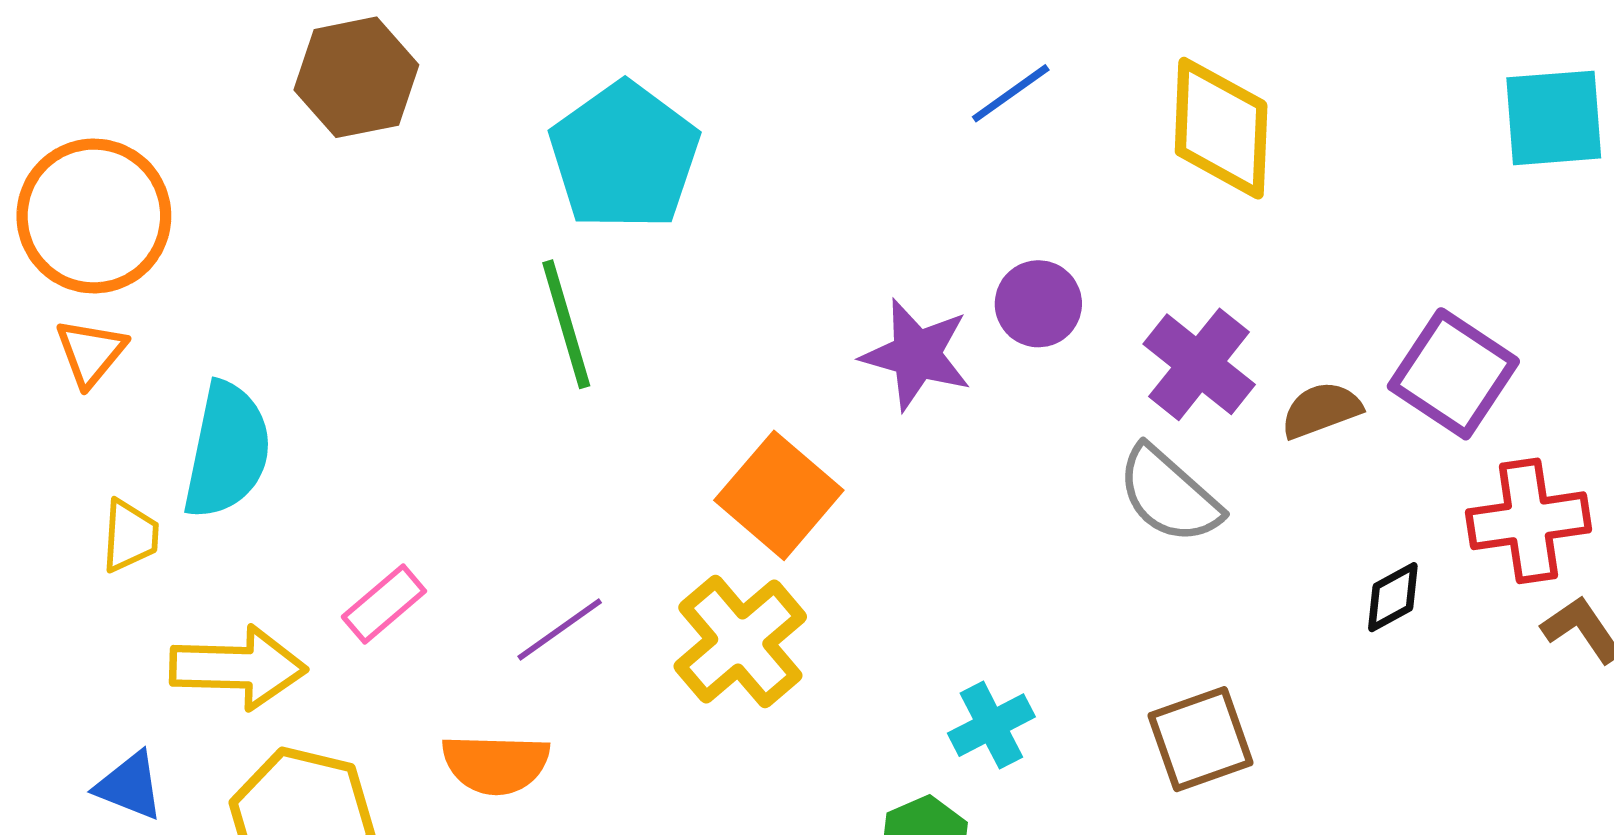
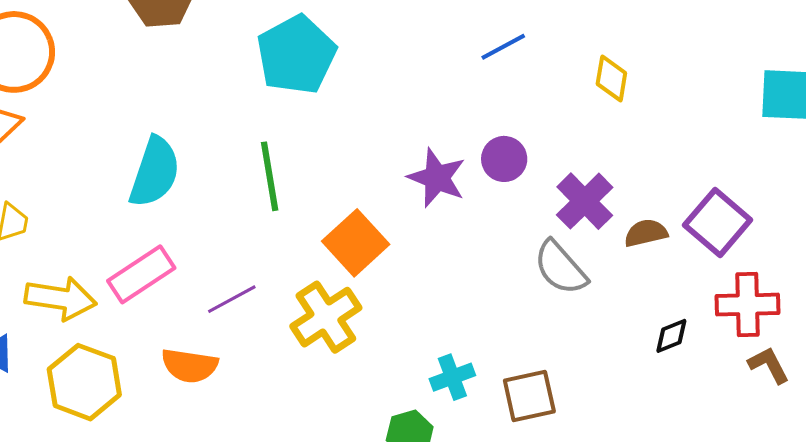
yellow diamond: (1221, 128) -> (611, 79), size x0.6
green line: (566, 324) -> (270, 176), moved
cyan semicircle: (227, 450) -> (155, 172), moved
pink rectangle: (384, 604) -> (141, 274), size x1.5
brown square: (1201, 739) -> (529, 396), moved

